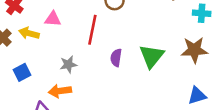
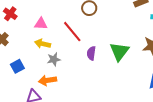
red line: (92, 30) -> (72, 32), turned -50
yellow arrow: (29, 33) -> (43, 44), moved

